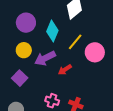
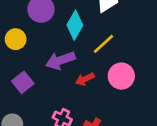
yellow circle: (24, 50) -> (16, 39), moved
pink circle: (95, 52) -> (121, 76), moved

